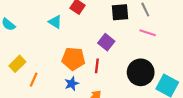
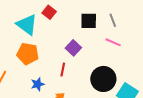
cyan triangle: (55, 22) -> (27, 25), size x1.6
orange pentagon: (73, 59) -> (28, 54), moved

